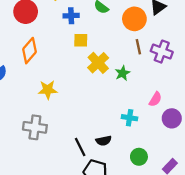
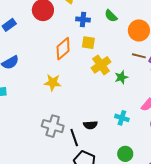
brown line: (138, 47) -> (139, 56), turned -72
orange diamond: (29, 51) -> (63, 49), moved
gray cross: (35, 127) -> (53, 126), moved
black semicircle: (104, 141) -> (90, 125), moved

